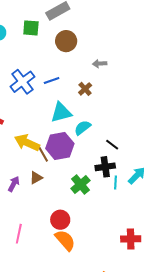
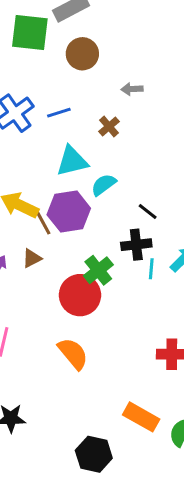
green square: (31, 28) -> (30, 33), size x1.5
red circle: (60, 220) -> (80, 295), moved, size x1.4

